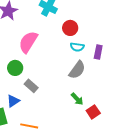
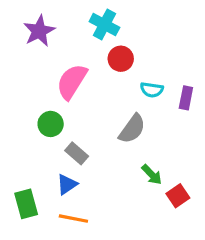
red circle: (70, 28) -> (121, 59), moved
gray semicircle: (77, 70) -> (132, 129), moved
blue triangle: (13, 101) -> (67, 184), moved

